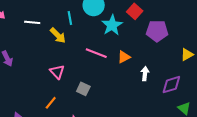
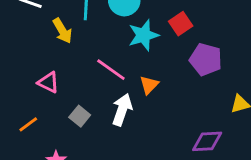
orange triangle: (124, 57) -> (149, 85), turned -32
pink triangle: (57, 72) -> (48, 82), turned -35
white arrow: (145, 74) -> (122, 110), moved, size x1.5

